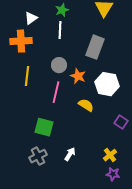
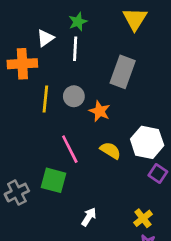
white triangle: (31, 18) -> (45, 38), moved
yellow line: (27, 76) -> (45, 99), moved
white hexagon: (107, 84) -> (147, 142), moved
pink line: (56, 92) -> (70, 149), moved, turned -40
gray cross: (38, 156) -> (17, 193), moved

